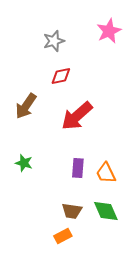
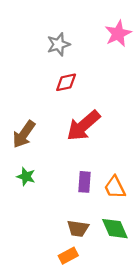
brown arrow: (26, 106) -> (24, 134), moved

